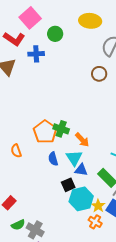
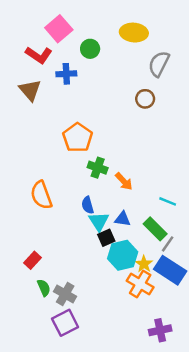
orange pentagon: (45, 132) -> (78, 138), moved
orange semicircle: (16, 151) -> (41, 195), size x1.6
cyan triangle: (74, 158) -> (99, 221), moved
orange cross: (95, 222) -> (140, 284), size x1.5
green semicircle: (18, 225) -> (44, 288), turned -88

